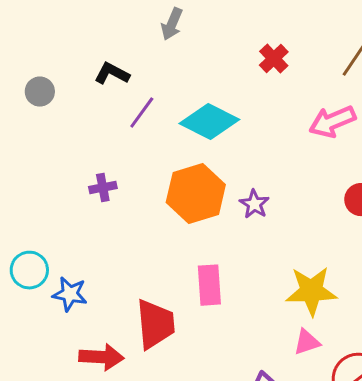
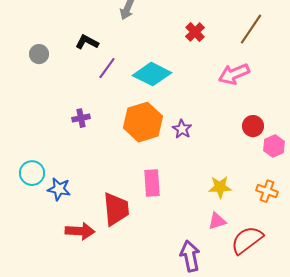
yellow star: (311, 291) -> (220, 187), size x0.7

